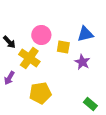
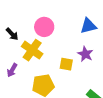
yellow square: (63, 47) -> (66, 64), moved

